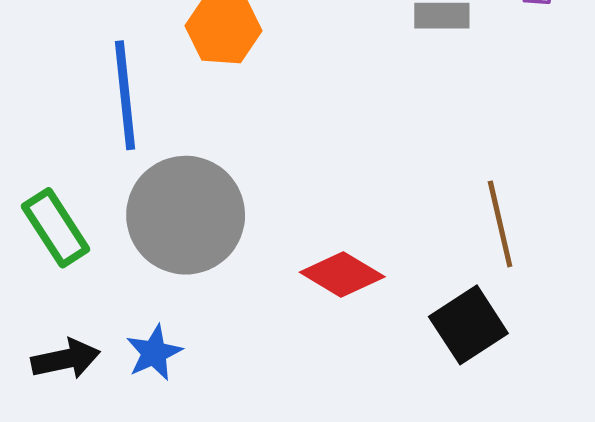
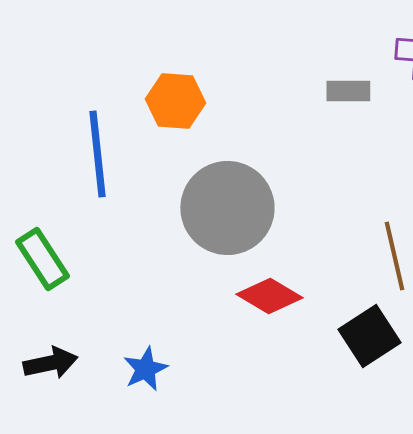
gray circle: (186, 215) -> (227, 208), moved
blue star: (154, 353) -> (145, 369), moved

